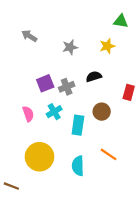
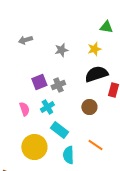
gray arrow: (29, 36) -> (25, 40), turned -48
black semicircle: (94, 77) -> (96, 74), moved, size x1.6
cyan rectangle: (78, 125) -> (59, 130), moved, turned -60

